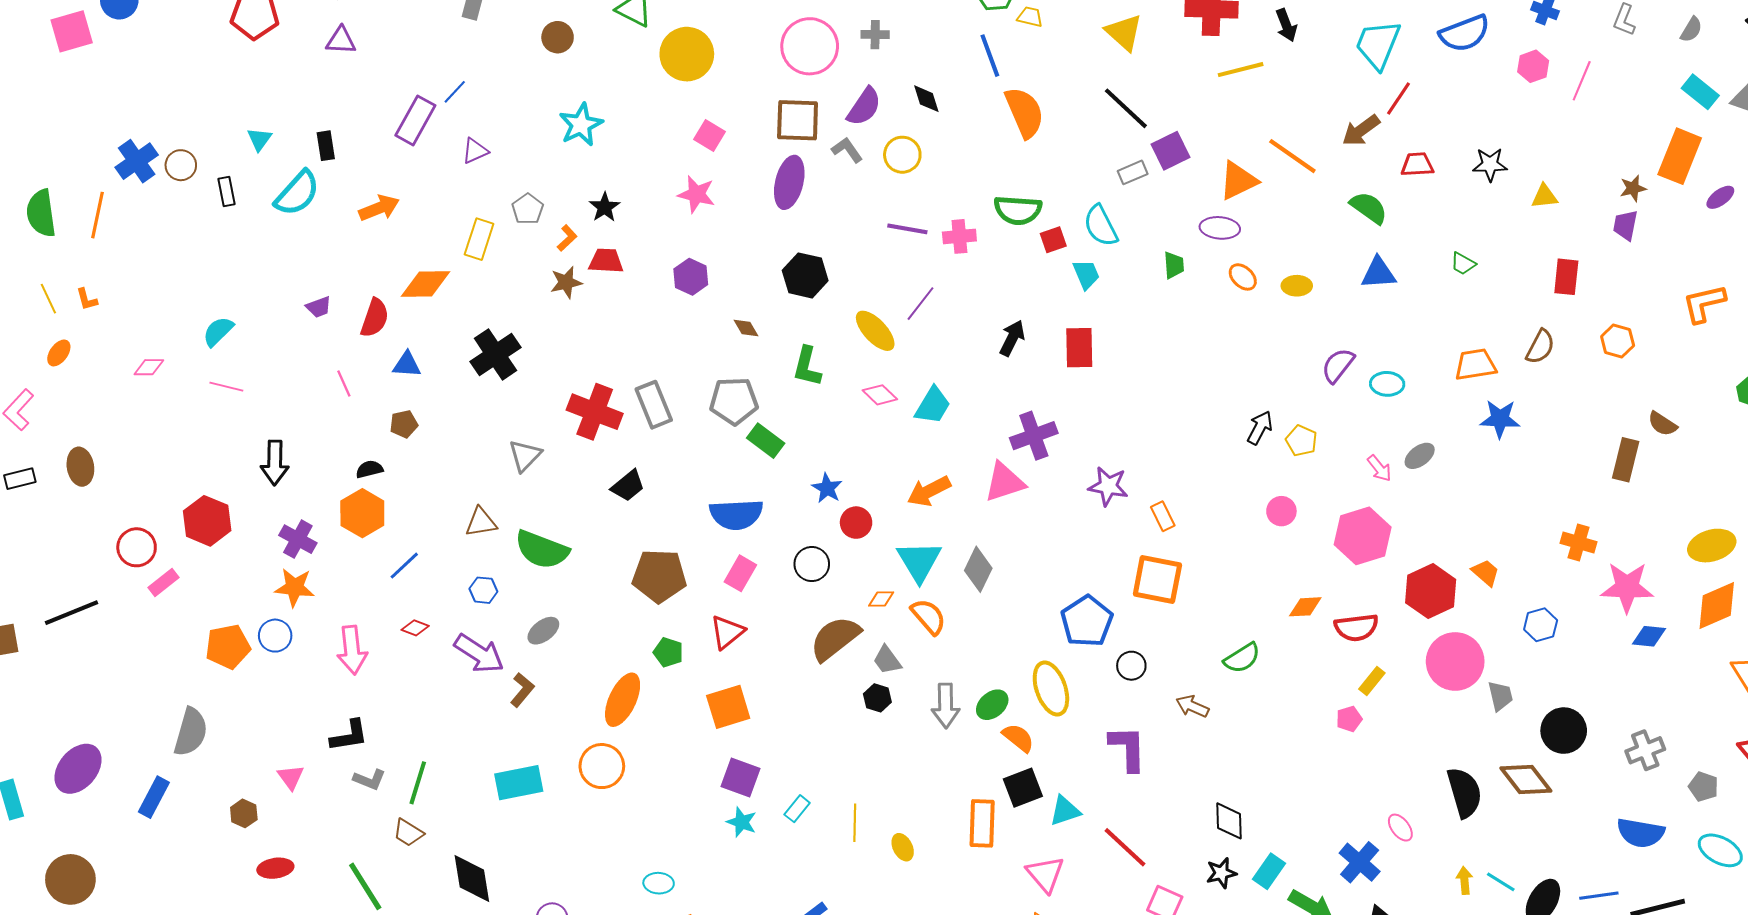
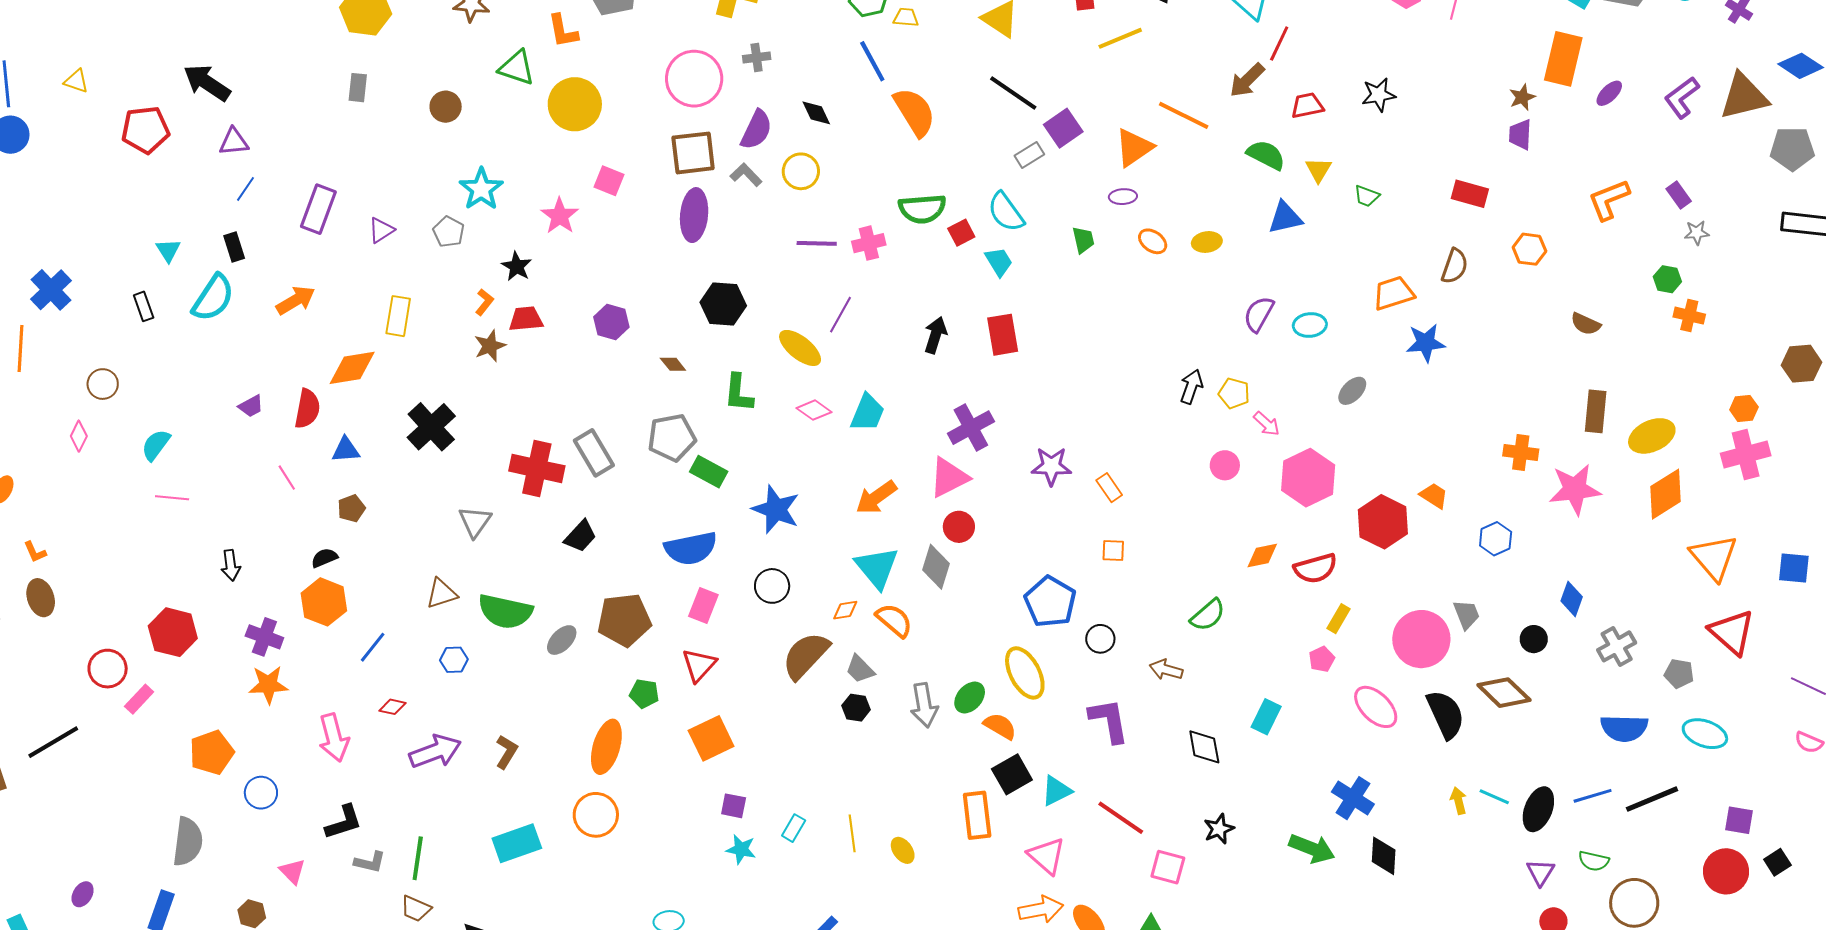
blue line: (455, 92) -> (245, 189), moved
brown circle: (181, 165) -> (103, 384), moved
pink star: (696, 194) -> (560, 216), moved, turned 30
yellow triangle: (1544, 196) -> (1318, 170), moved, turned -44
gray pentagon: (528, 209) -> (449, 232), moved
purple ellipse: (1220, 228) -> (1123, 197), size x0.7
red rectangle: (1566, 277) -> (1470, 194), turned -72
orange L-shape: (87, 299) -> (35, 552), moved
pink diamond: (149, 367) -> (79, 436), moved, turned -56
brown rectangle: (1626, 460) -> (1596, 411), moved
black arrow: (275, 463) -> (231, 565), size x0.7
pink arrow: (1379, 468) -> (1267, 424), moved
blue star: (827, 488) -> (776, 509), size x1.6
red circle: (856, 523) -> (959, 527), moved
orange square: (1157, 580) -> (1113, 550), size x0.5
gray ellipse: (543, 631) -> (562, 640), moved
blue circle: (275, 636) -> (261, 793), moved
blue diamond: (1649, 636) -> (1572, 599), moved, turned -68
purple arrow: (479, 654) -> (435, 752), moved, turned -45
pink circle: (1455, 661) -> (1421, 639), moved
black circle: (1564, 731) -> (1534, 639), size x0.6
purple ellipse: (78, 769) -> (83, 894), size x0.5
purple square: (741, 778) -> (734, 806), size x0.7
black diamond: (1229, 821) -> (1204, 747), moved
pink ellipse: (1400, 828) -> (1376, 707), moved, size x1.6
cyan rectangle: (1269, 871) -> (1266, 717), moved

